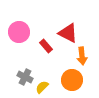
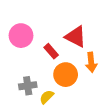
gray cross: (25, 77) -> (28, 86), turned -35
orange circle: (72, 80) -> (66, 75), moved

